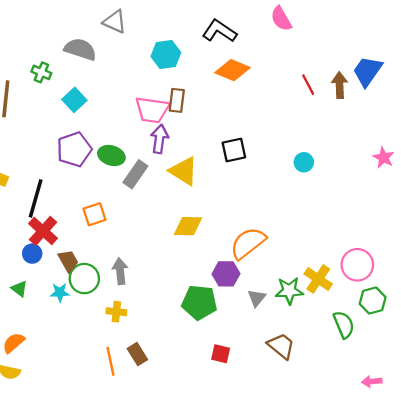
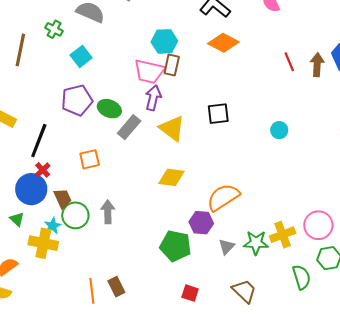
cyan hexagon: (166, 54) -> (164, 41), moved
red cross: (43, 231) -> (43, 170), size x0.6
blue circle: (32, 254) -> (31, 189), size x1.8
yellow cross: (318, 279) -> (283, 235), turned 30
cyan star: (60, 292) -> (53, 226), turned -30
yellow cross: (116, 312) -> (43, 243), moved, size x1.6

